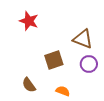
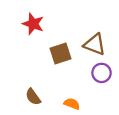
brown square: (54, 60) -> (60, 54), moved

